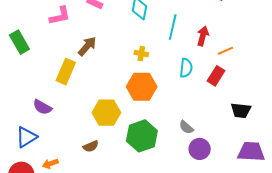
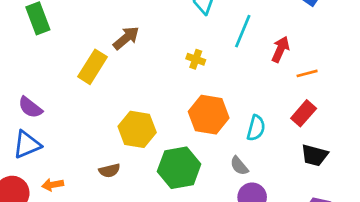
cyan semicircle: (186, 68) -> (256, 128), moved
red rectangle: (216, 76) -> (304, 113), moved
orange hexagon: (142, 87) -> (209, 115), moved
purple semicircle: (42, 107) -> (30, 107), moved

